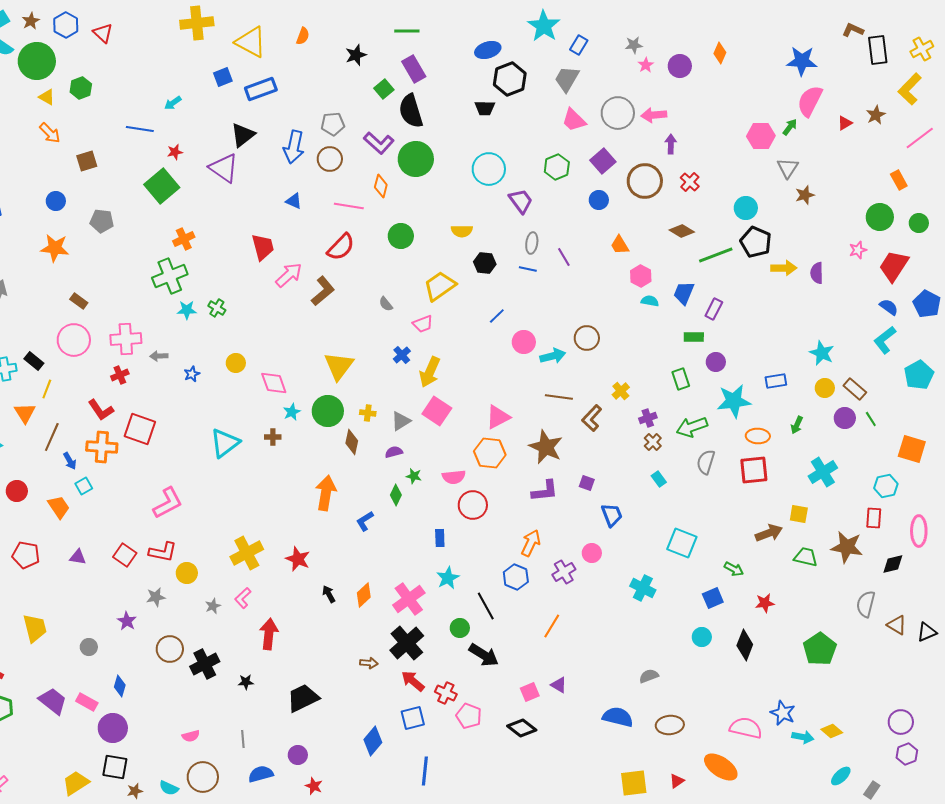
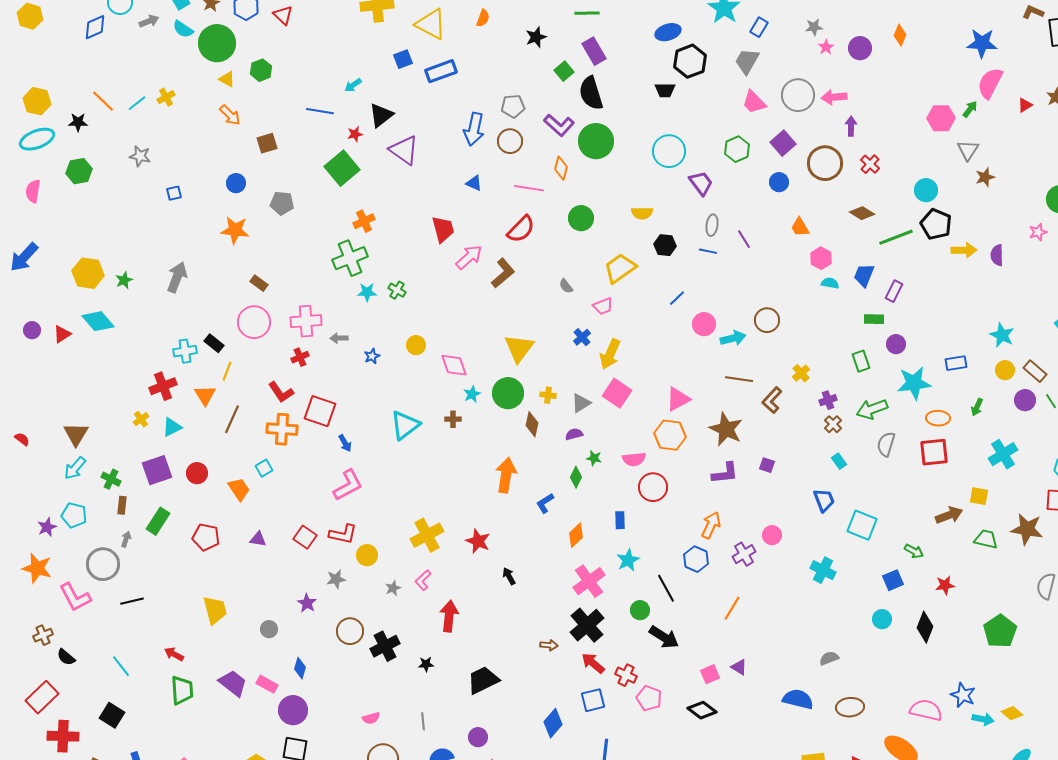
black triangle: (243, 135) -> (381, 115), moved
blue arrow: (70, 461) -> (345, 443), moved
blue trapezoid: (612, 515) -> (824, 500), moved
orange diamond: (364, 595) -> (576, 535), moved

